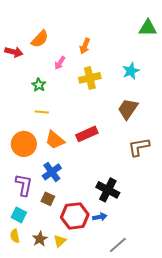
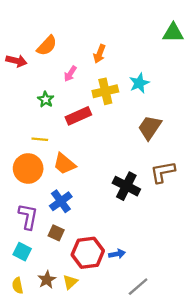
cyan star: (131, 71) -> (139, 83), moved
yellow line: (42, 112) -> (40, 139), moved
red rectangle: (87, 134) -> (78, 116), moved
black cross: (108, 190) -> (126, 186), moved
yellow semicircle: (15, 236) -> (18, 286), moved

